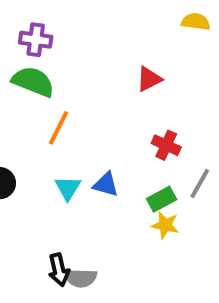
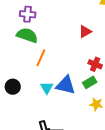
blue triangle: (106, 184) -> (66, 85), size x1.5
green rectangle: (162, 199) -> (90, 82), moved

